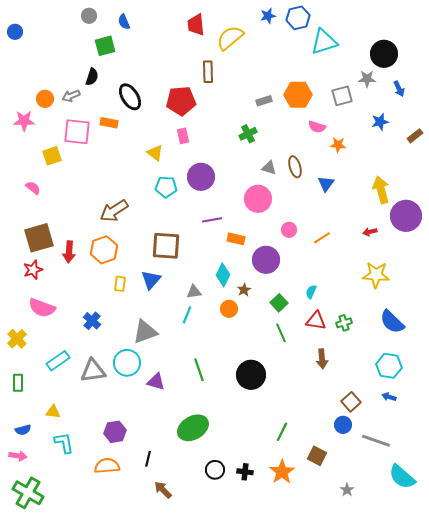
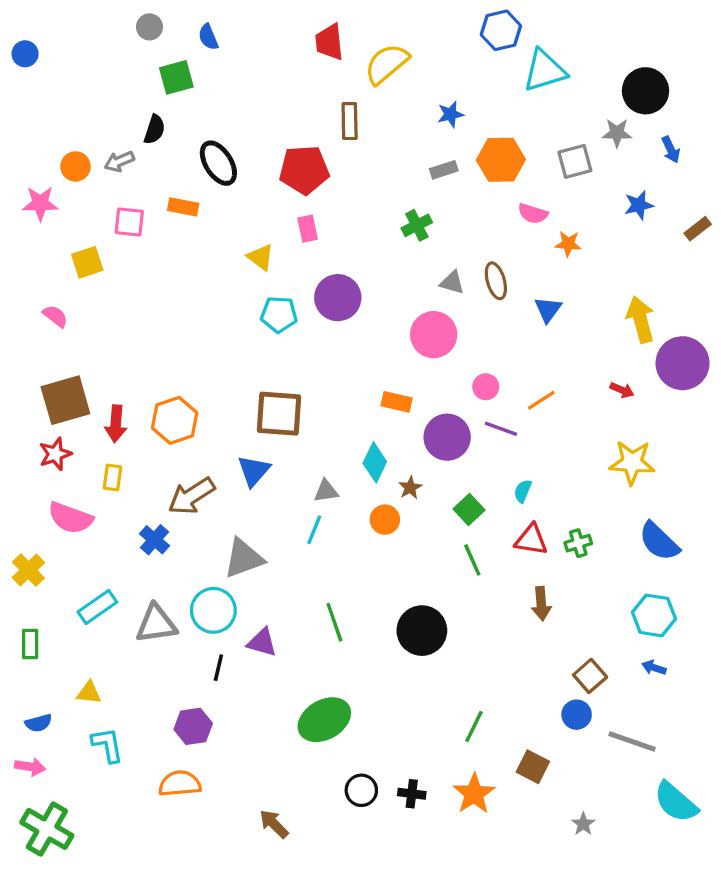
blue star: (268, 16) -> (450, 114), moved
pink square: (77, 132) -> (129, 222), size x0.7
brown arrow: (114, 211) -> (192, 496), moved
purple line: (212, 220) -> (501, 429), moved, turned 30
red arrow: (370, 232) -> (622, 390), turned -144
yellow rectangle: (120, 284) -> (112, 478), moved
black line: (148, 459) -> (218, 668), moved

